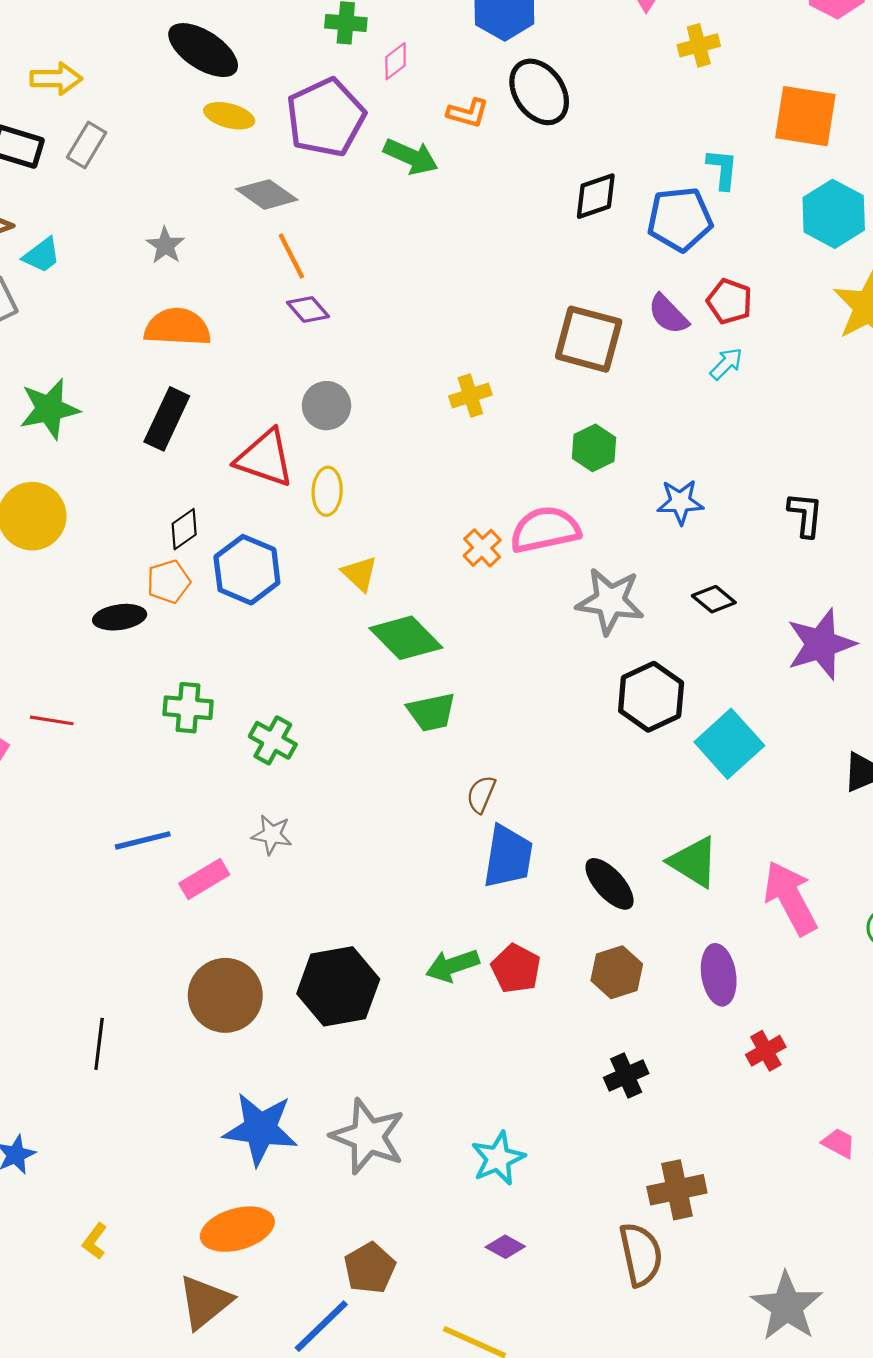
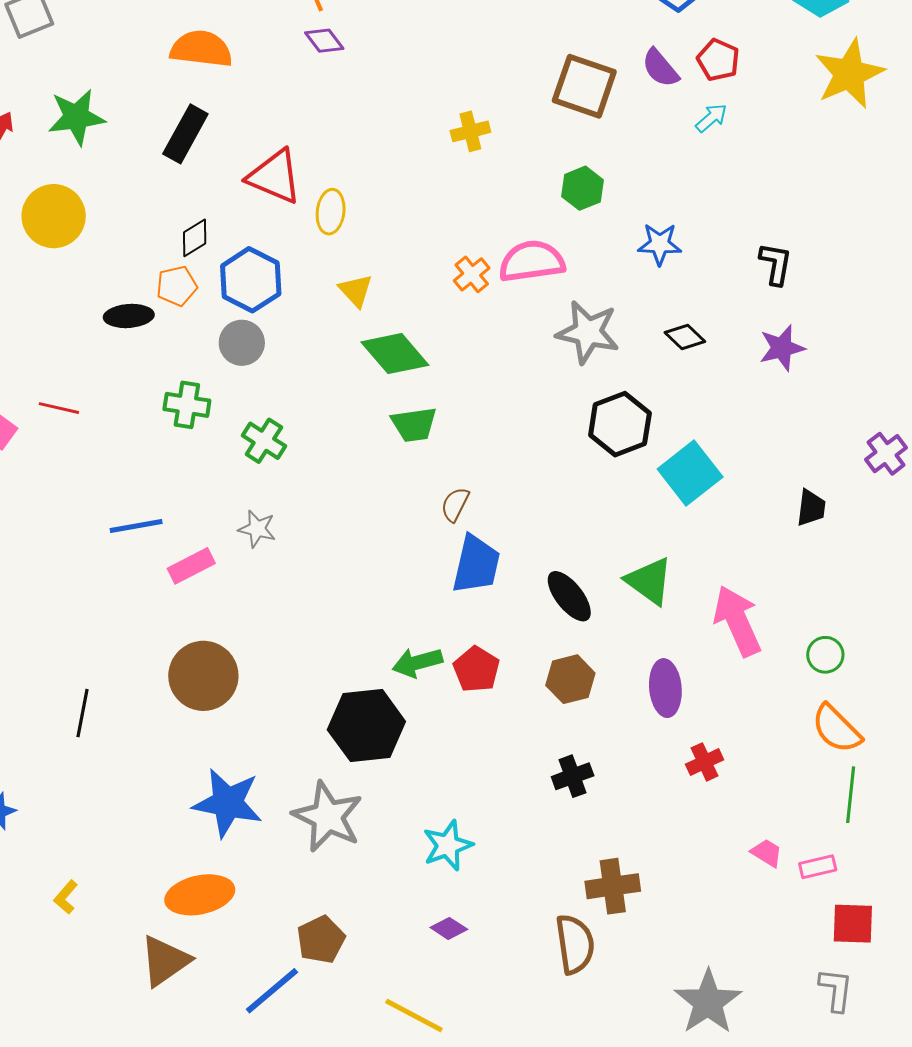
gray circle: (326, 406) -> (242, 343), moved
purple star: (821, 644) -> (782, 348), moved, size x0.7
black hexagon: (338, 986) -> (366, 726), moved

